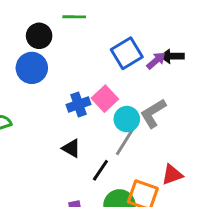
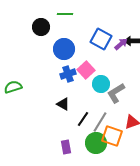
blue square: (127, 53) -> (101, 39), turned -30
blue circle: (32, 68) -> (64, 49), moved
gray L-shape: (153, 113) -> (116, 93), moved
gray line: (125, 141) -> (100, 122), moved

